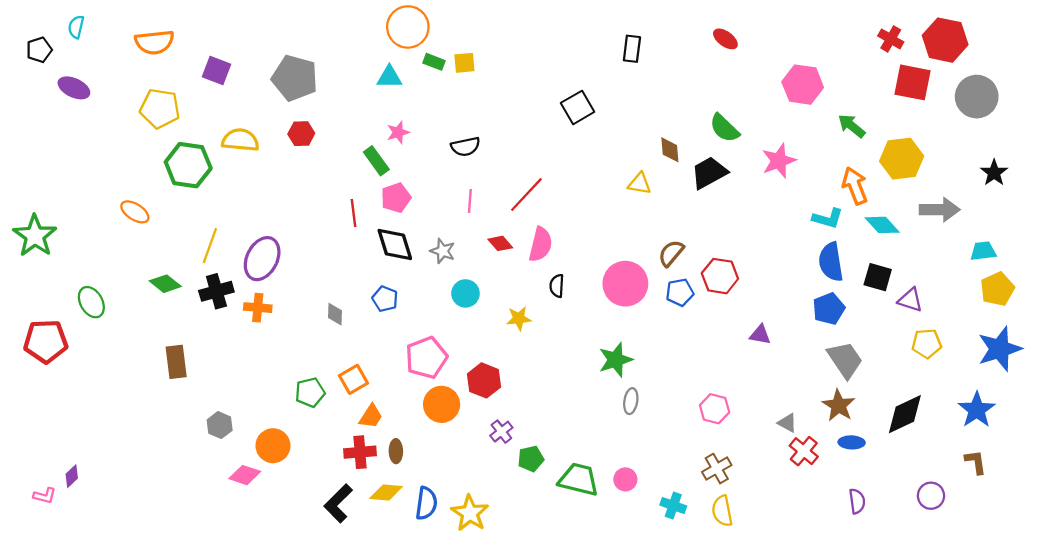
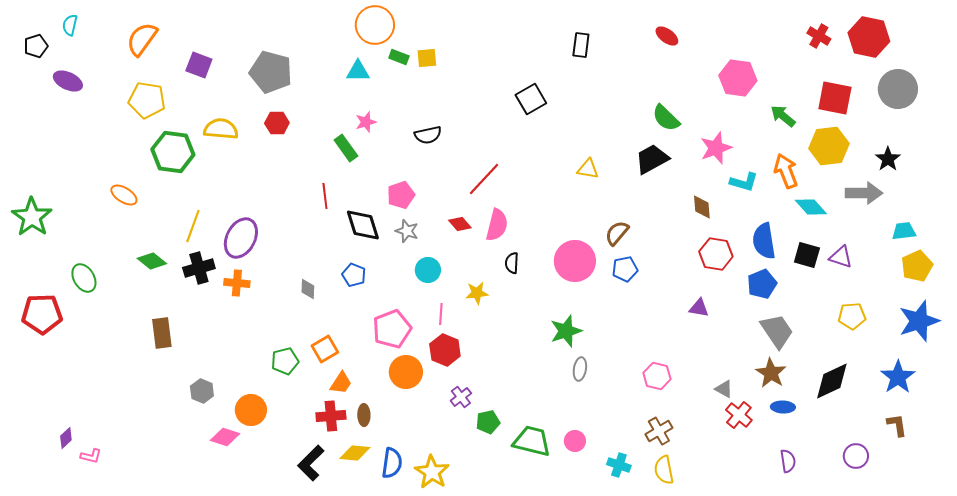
orange semicircle: (154, 42) -> (142, 39), turned 132
red square: (912, 82) -> (835, 98), moved
brown diamond: (670, 150) -> (702, 207), moved
black star: (994, 173) -> (888, 159), moved
pink pentagon: (396, 198) -> (401, 195), moved
pink line: (470, 201) -> (441, 314), moved
cyan L-shape: (828, 218) -> (744, 182), moved
red hexagon: (720, 276) -> (716, 254), moved
purple triangle: (910, 300) -> (841, 257), moved
pink L-shape: (45, 496) -> (91, 456), moved

